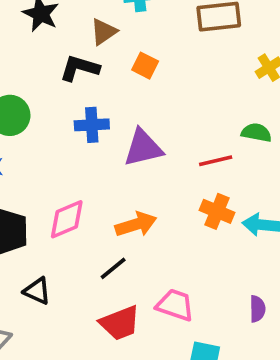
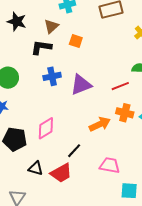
orange arrow: (136, 224) -> (100, 124), moved
red trapezoid: (120, 323) -> (61, 173), moved

